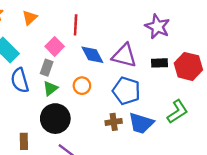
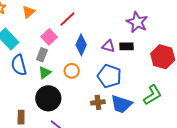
red line: (76, 25) -> (68, 19), turned 42
blue diamond: (92, 55) -> (81, 45), turned 50
purple triangle: (124, 56) -> (108, 46), size x0.6
black rectangle: (160, 63) -> (127, 46), moved

